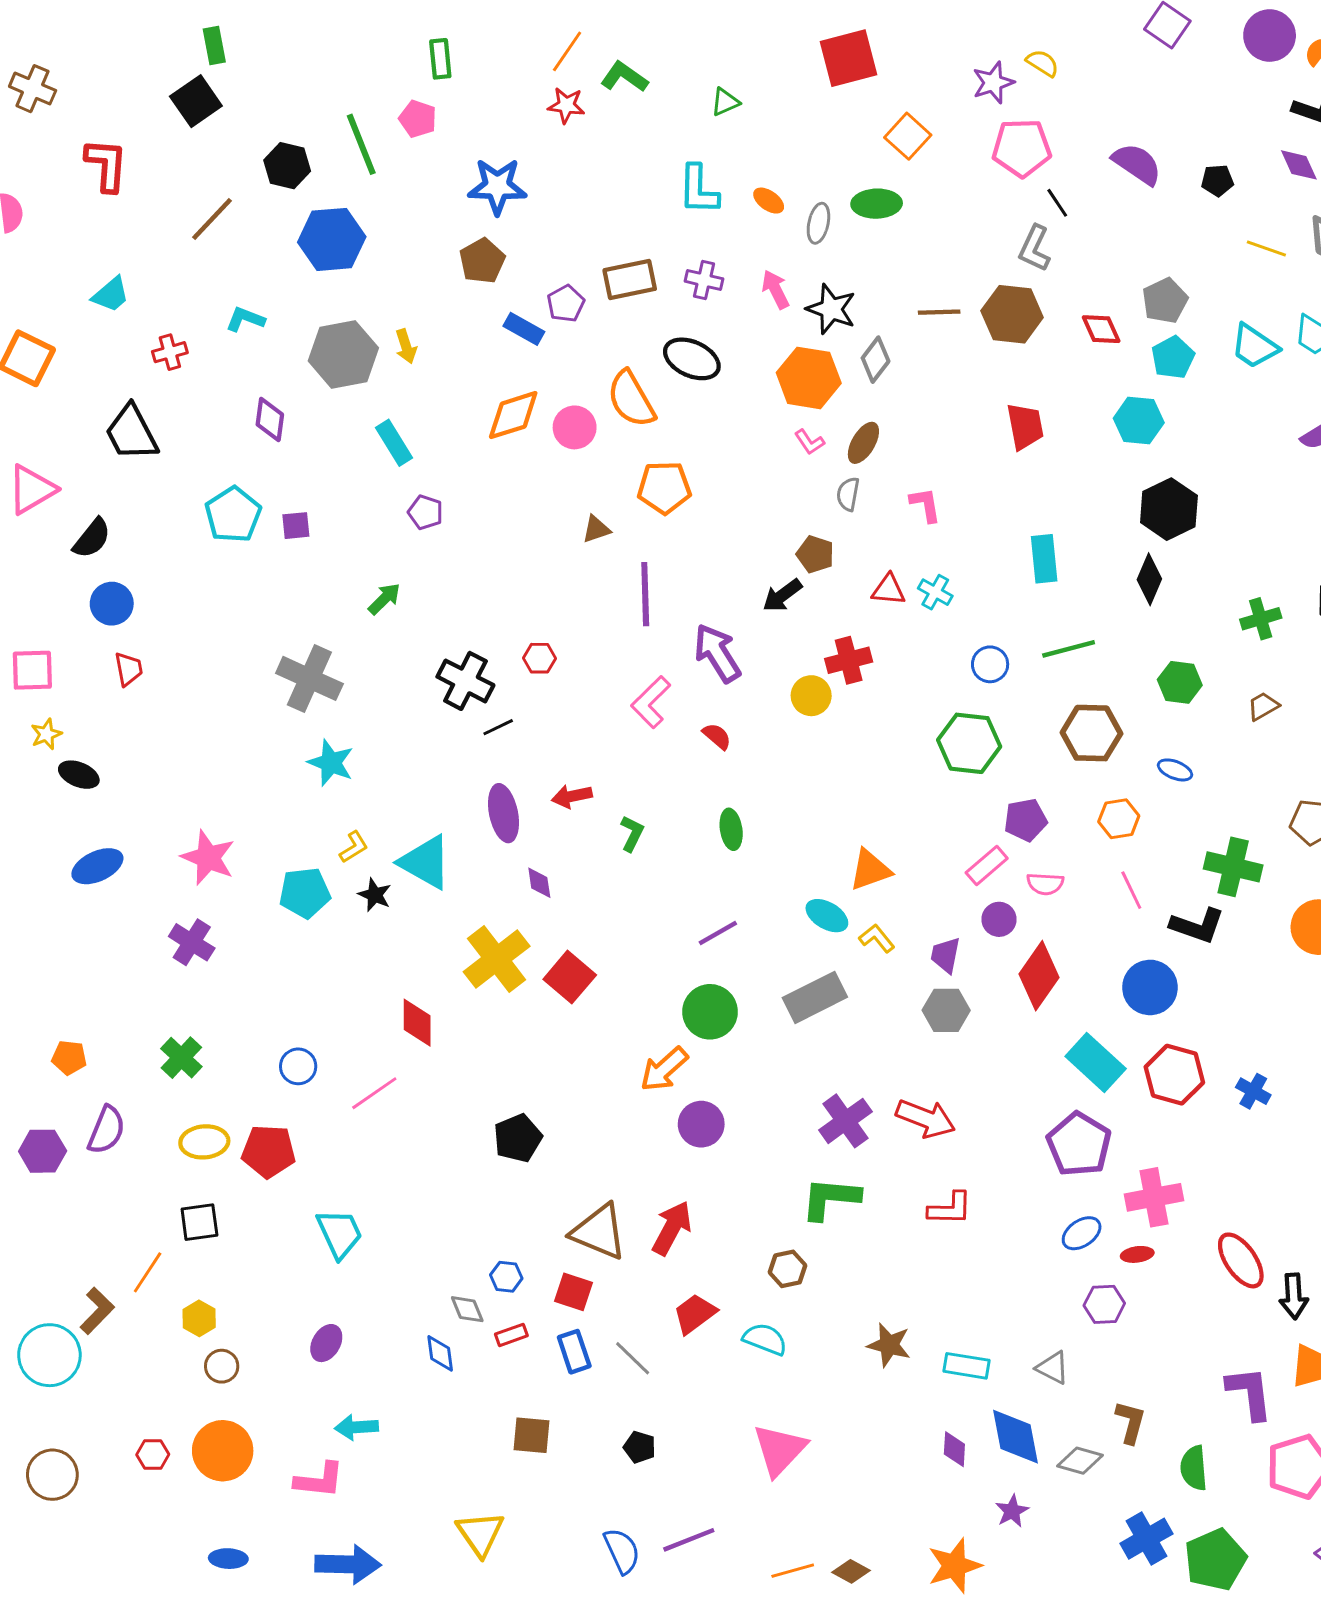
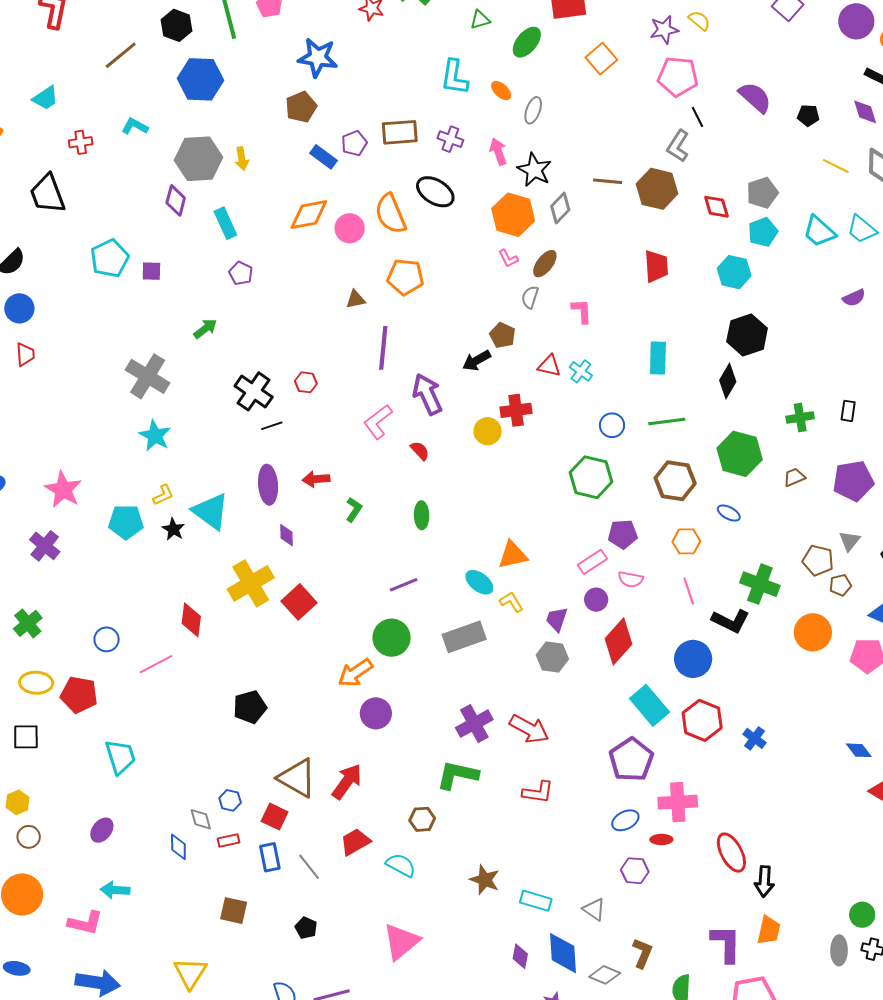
green ellipse: (877, 204) -> (527, 42), moved, turned -56
purple diamond: (270, 419) -> (176, 200), moved
green hexagon: (1180, 682) -> (740, 454), size x1.5

